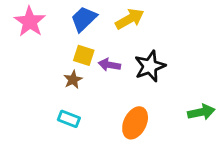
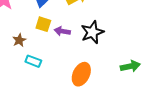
brown star: (73, 80) -> (19, 40), moved
cyan rectangle: (69, 119) -> (33, 61), moved

